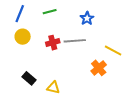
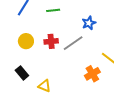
yellow circle: (23, 37) -> (26, 41), moved
gray line: (75, 41) -> (73, 43), turned -40

